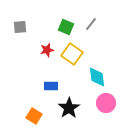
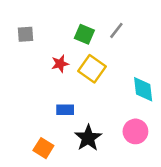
cyan diamond: (97, 77) -> (143, 89), moved

